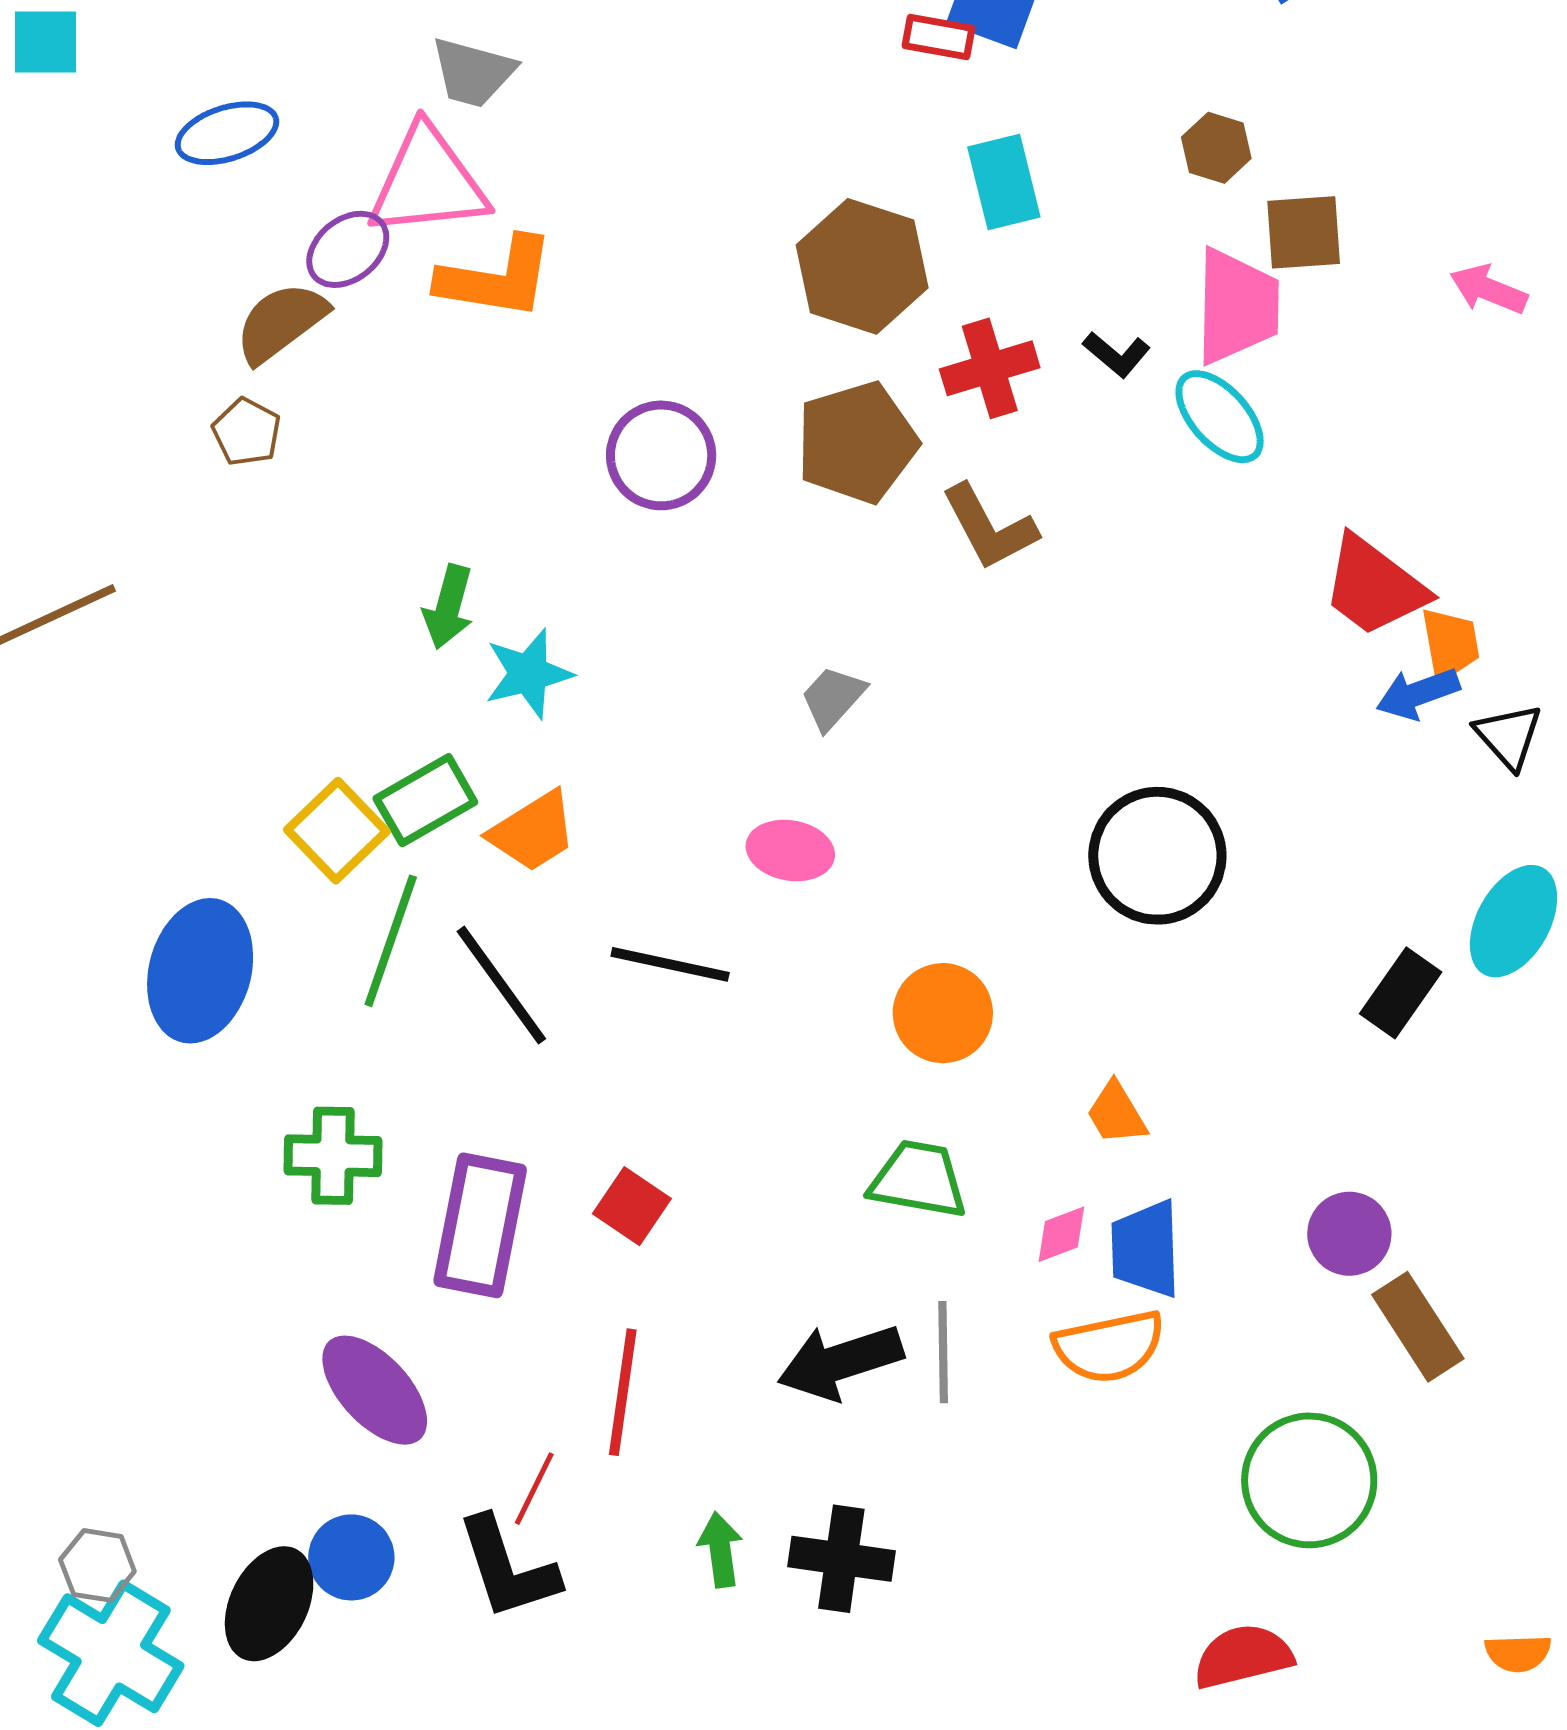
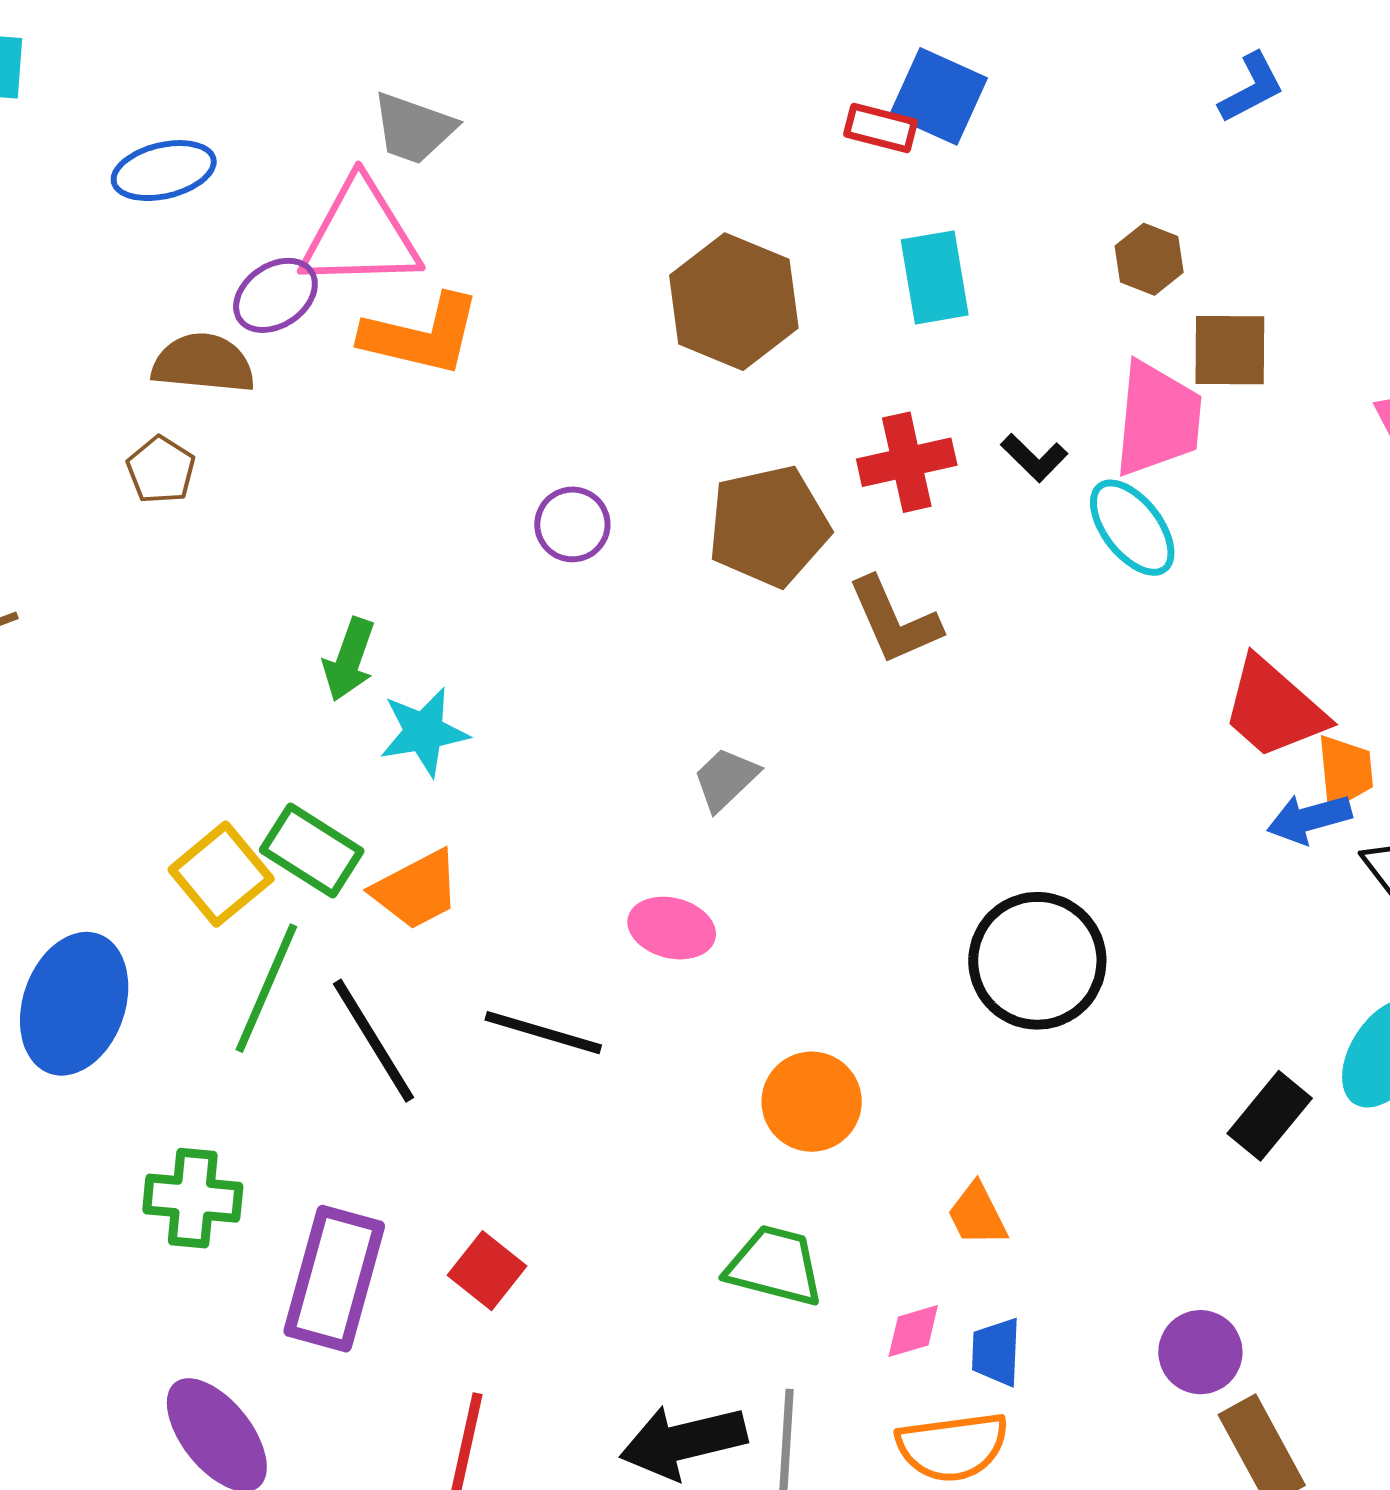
brown hexagon: (862, 266) -> (734, 302), moved
brown semicircle: (281, 322) -> (203, 363), turned 38
purple circle: (661, 455) -> (572, 524), size x0.7
green rectangle: (425, 800) -> (312, 851), turned 58
blue trapezoid: (1146, 1249) -> (996, 1352), size x0.7

